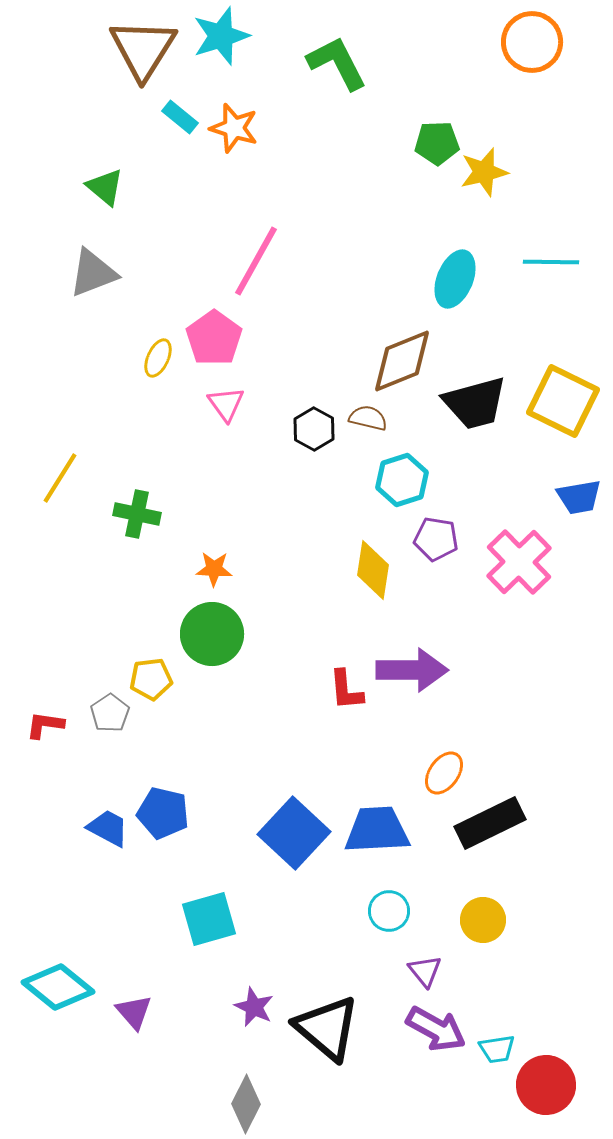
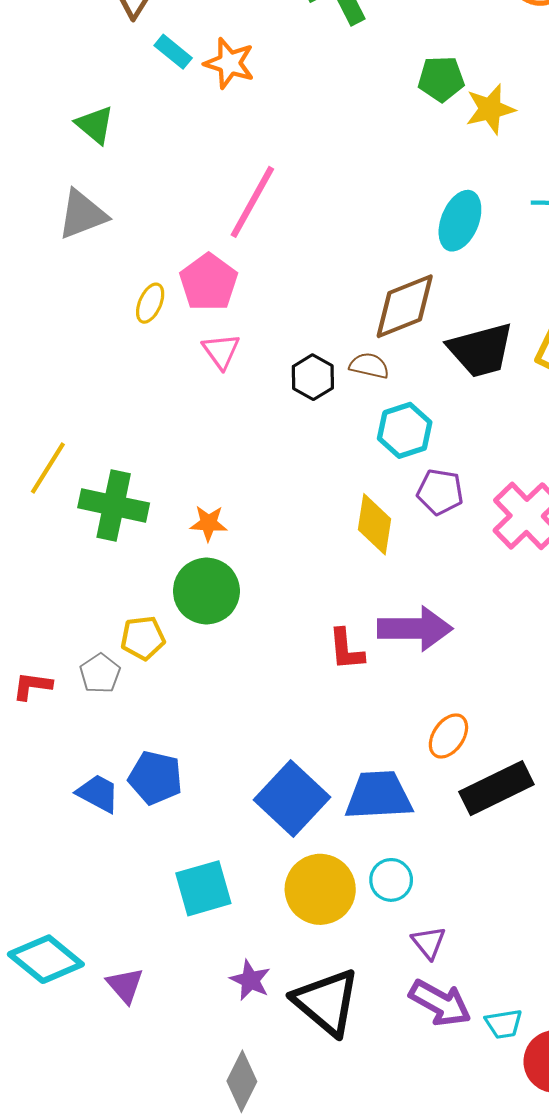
yellow line: (60, 478) -> (48, 468), moved
green cross: (137, 514) -> (114, 505), moved, size x1.4
yellow circle: (483, 920) -> (320, 889), moved, size x1.5

